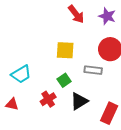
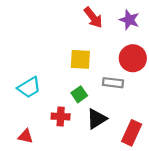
red cross: (48, 99) -> (61, 116), turned 35
red triangle: (12, 104) -> (26, 136), moved

